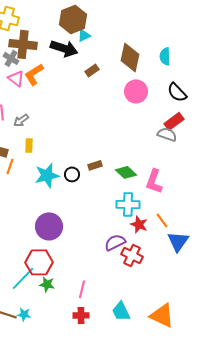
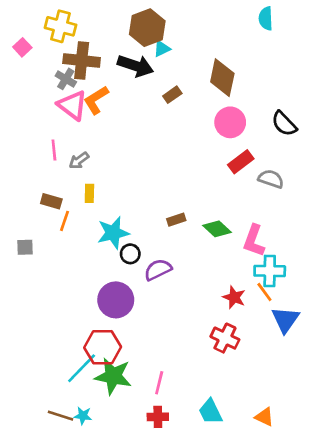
cyan semicircle: (165, 56) -> (266, 18), moved
pink triangle: (16, 78) -> (72, 105), size x1.4
red rectangle: (174, 121) -> (241, 162), moved
black circle: (72, 174) -> (130, 254), moved
cyan cross: (128, 204) -> (270, 271), moved
purple semicircle: (115, 242) -> (158, 270), moved
green star: (47, 284) -> (113, 376), size x1.8
orange triangle: (162, 315) -> (264, 417), size x0.6

